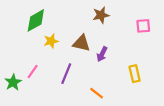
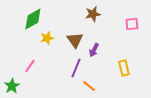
brown triangle: (81, 43) -> (75, 40), turned 42
purple line: (66, 74) -> (76, 68), moved
green star: (13, 82) -> (12, 86), moved

